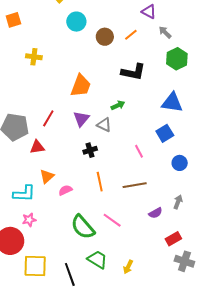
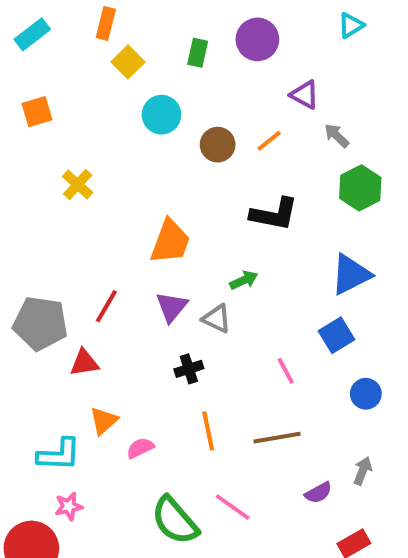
yellow cross: (34, 57) -> (78, 184), turned 35
blue triangle: (172, 103) -> (351, 275), turned -35

